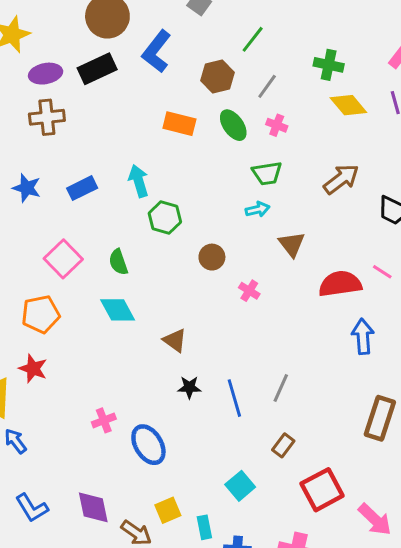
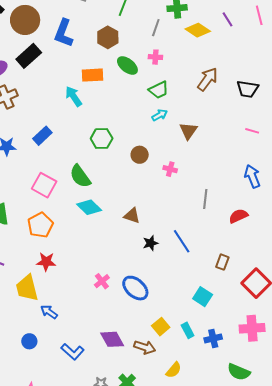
gray line: (267, 86) -> (156, 28), moved
cyan arrow: (139, 181) -> (74, 96), moved
brown triangle: (292, 244) -> (188, 131), turned 30
green semicircle: (118, 262) -> (80, 176), size x1.4
red semicircle: (340, 284) -> (238, 216), moved, size x0.7
gray line: (281, 388) -> (205, 199), moved

